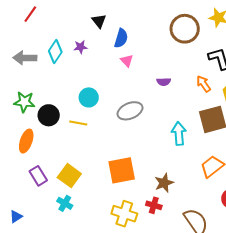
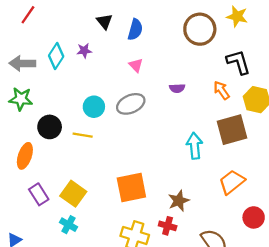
blue semicircle: (121, 38) -> (135, 30), moved
green star: (24, 102) -> (21, 99), moved
gray ellipse: (130, 111) -> (131, 104), moved

